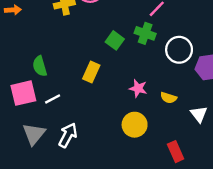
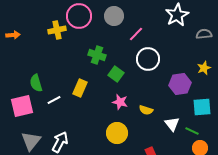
green cross: (145, 33) -> (97, 55), moved
green square: (115, 40) -> (116, 74), moved
white circle: (179, 50) -> (148, 59), moved
white line: (53, 99) -> (54, 100), moved

